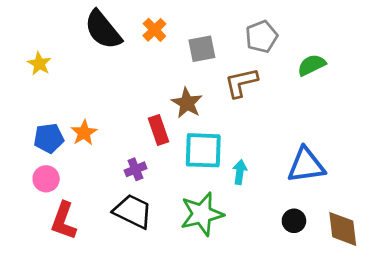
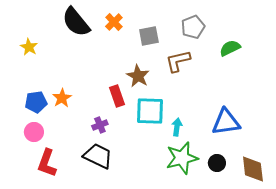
green star: (202, 214) -> (182, 158), moved

